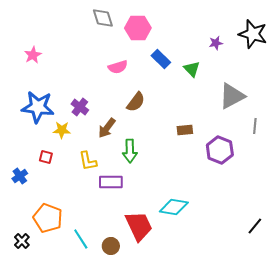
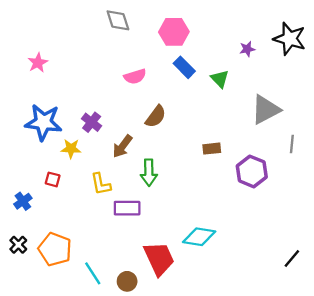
pink hexagon: (138, 28) -> (174, 32), moved
black cross: (22, 241) -> (18, 245), moved

